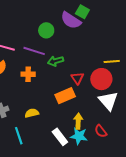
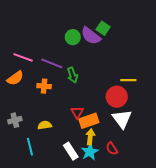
green circle: (46, 30) -> (73, 37), moved
green arrow: (56, 61) -> (72, 75), turned -98
red triangle: (77, 78) -> (77, 112), moved
orange rectangle: (65, 96) -> (89, 121), moved
cyan star: (79, 136) -> (90, 152), turned 30

